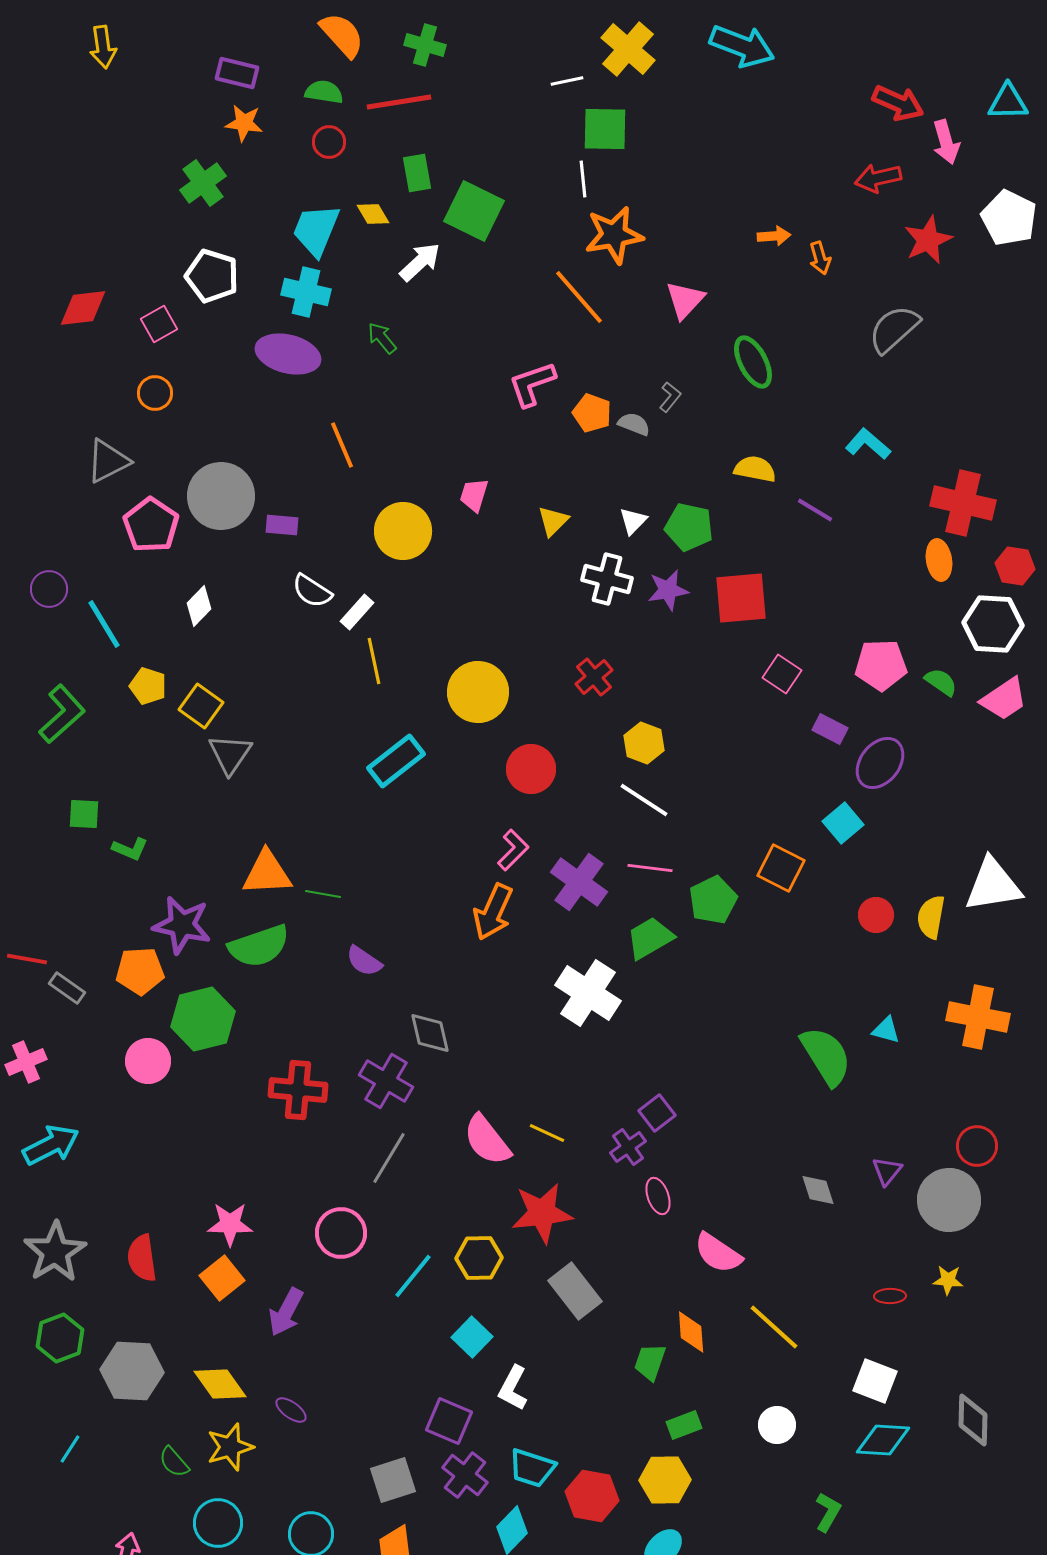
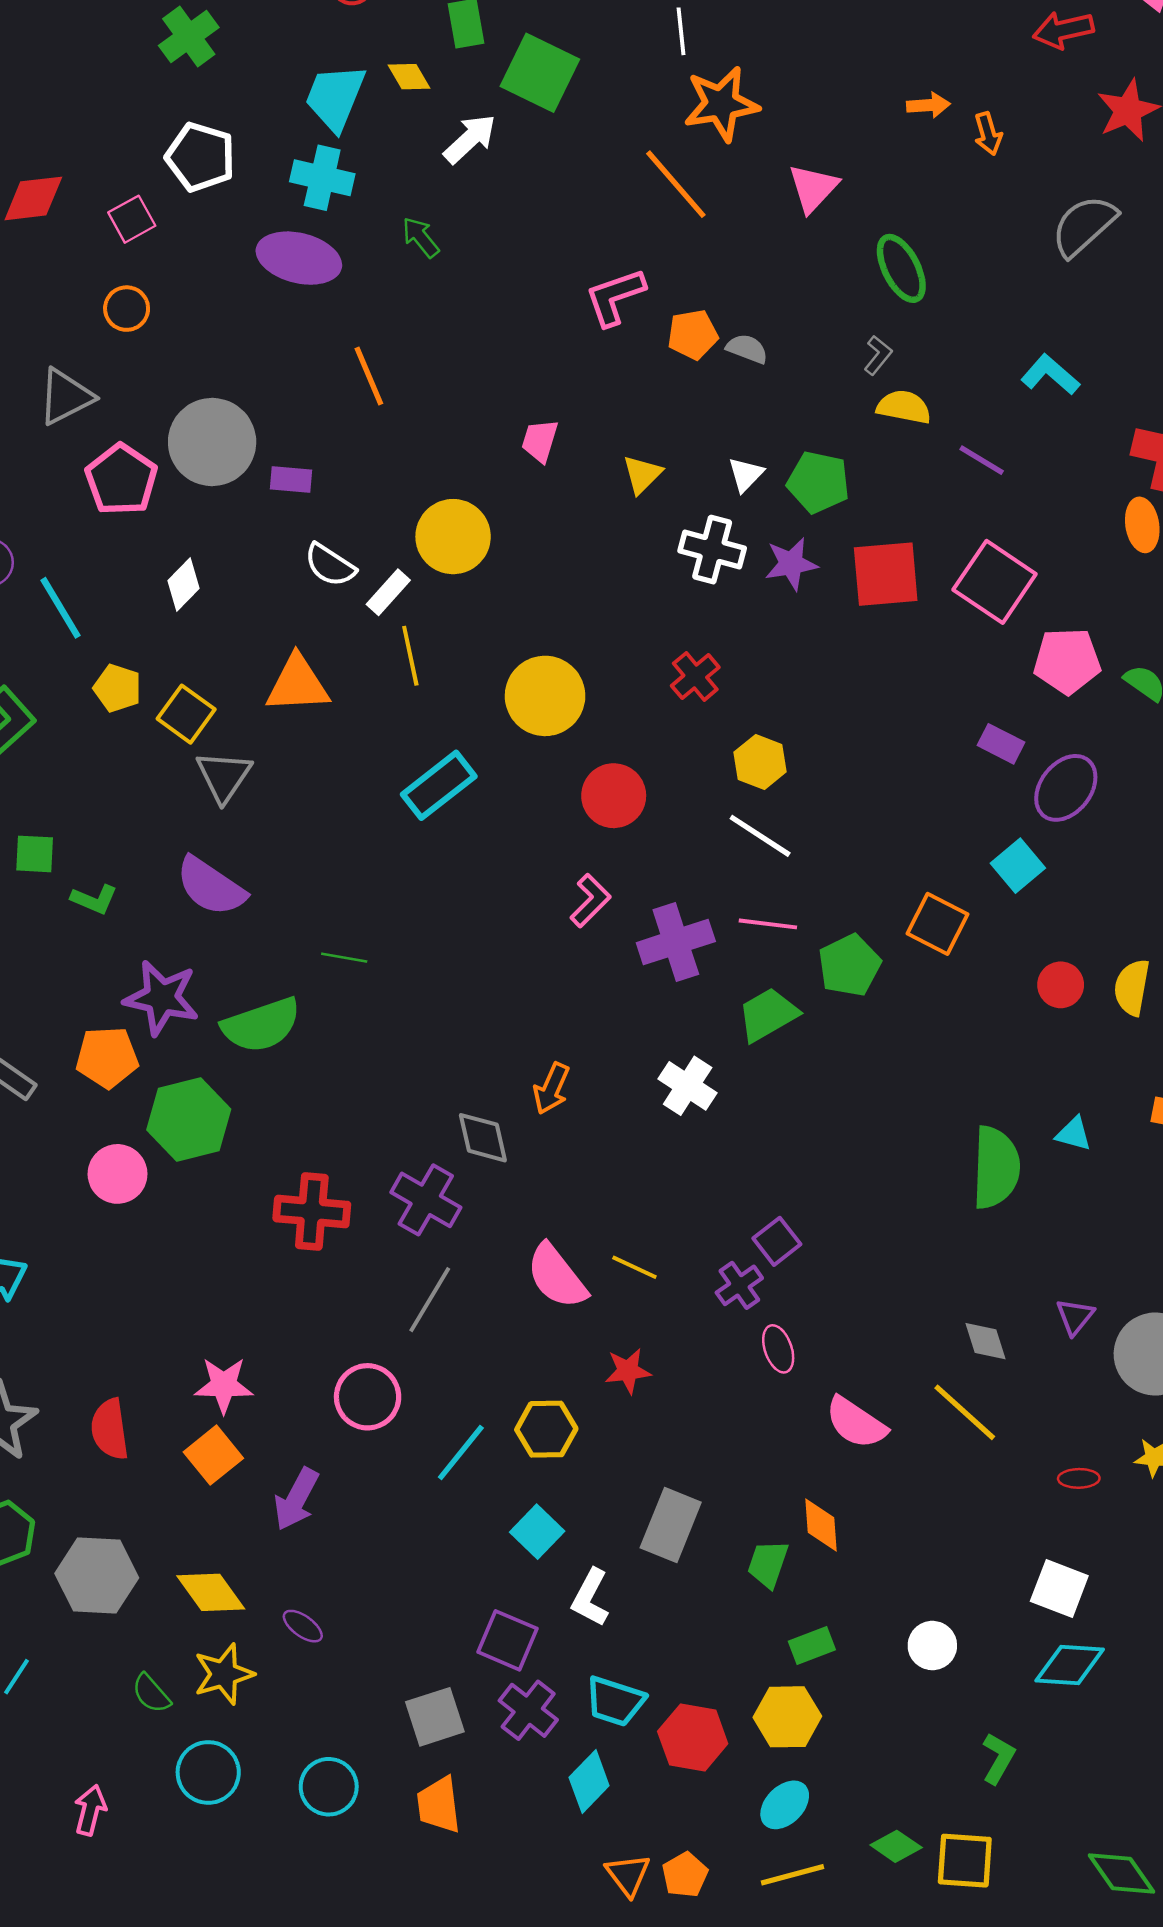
gray L-shape: (670, 397) -> (878, 355), moved
orange pentagon: (592, 413) -> (693, 334), turned -30
yellow circle: (403, 531) -> (453, 537), moved
pink square: (782, 674) -> (995, 582), moved, size x1.6
orange triangle: (267, 873) -> (298, 684), moved
purple cross: (579, 882) -> (676, 942), turned 36
orange arrow: (493, 912) -> (551, 1088), moved, size x0.7
purple semicircle: (364, 961) -> (211, 886), moved, size x1.5
white cross: (588, 993) -> (688, 1086), size x0.7
green semicircle: (826, 1056) -> (996, 1167), turned 34
red star: (542, 1213) -> (628, 1371), size x0.6
gray rectangle: (575, 1291) -> (671, 1525), moved, turned 60
yellow line: (774, 1327) -> (965, 1412), moved

